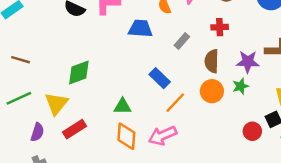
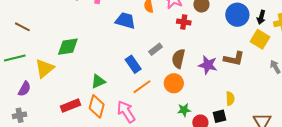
red cross: (220, 27) -> (184, 22), moved
gray rectangle: (182, 41) -> (156, 49), moved
green star: (241, 86) -> (184, 110), moved
green triangle: (123, 106) -> (98, 81), turned -35
red rectangle: (74, 129) -> (70, 106), moved
pink arrow: (162, 136) -> (126, 112), turned 70

